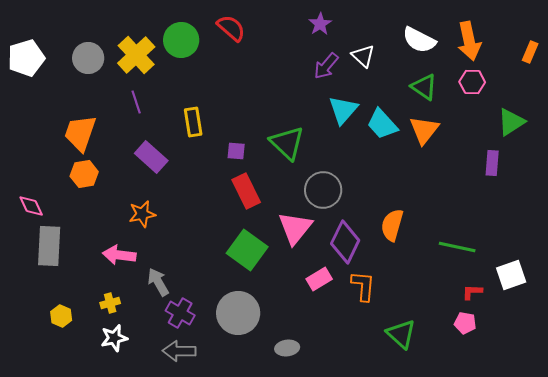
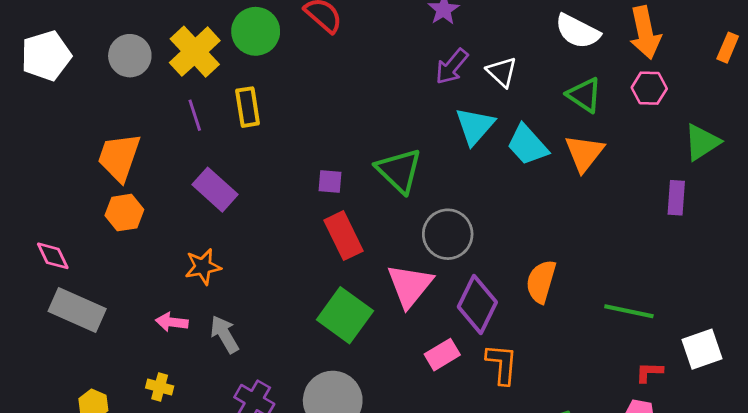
white triangle: (363, 56) -> (502, 72), moved
yellow rectangle: (193, 122) -> (248, 107), moved
gray rectangle: (49, 246) -> (77, 310), turned -69
pink arrow: (119, 255) -> (172, 322), size x0.7
gray arrow: (158, 282) -> (225, 334), moved
yellow cross: (110, 303) -> (160, 387), turned 30

